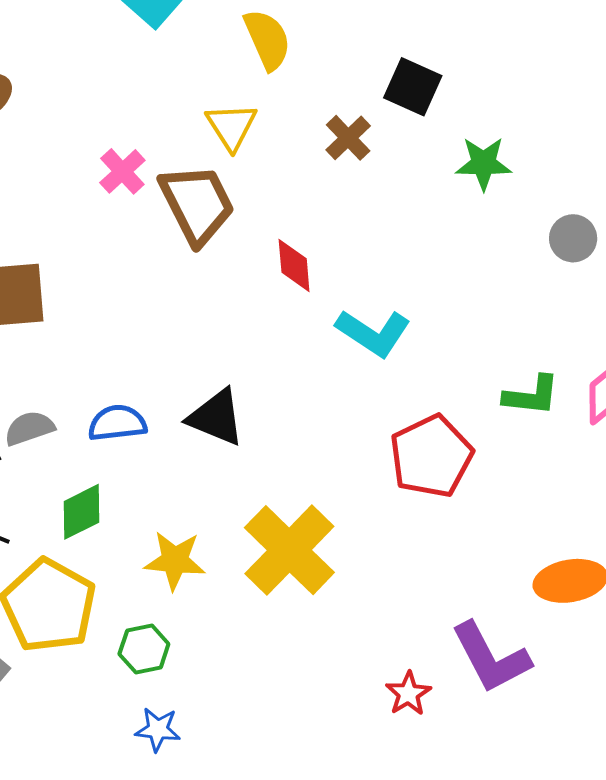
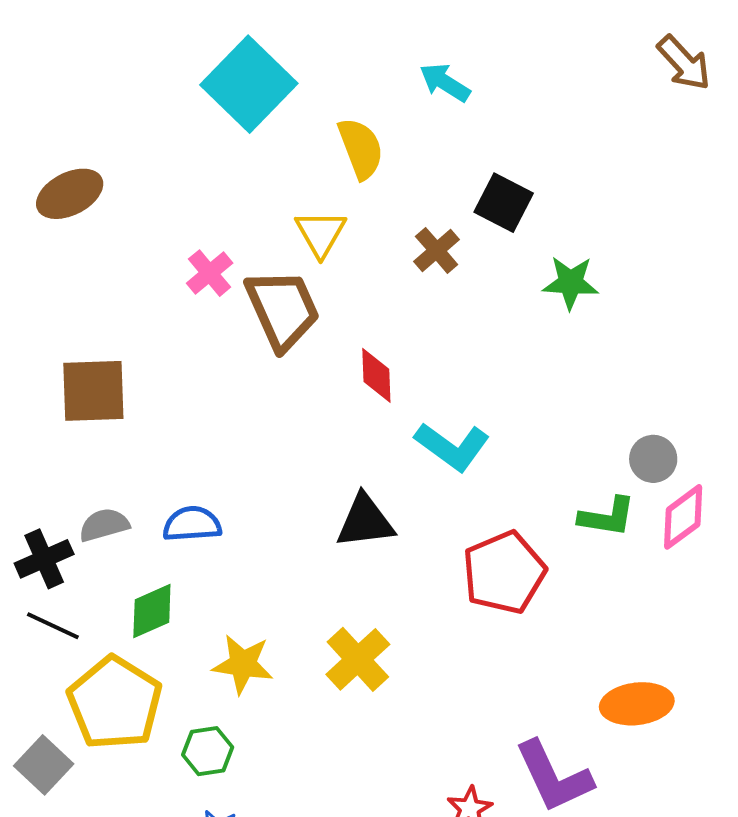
gray circle: (573, 238) -> (653, 459), moved
black triangle: (216, 417) -> (365, 521), moved, turned -32
yellow cross: (289, 550) -> (358, 659), size x0.7

